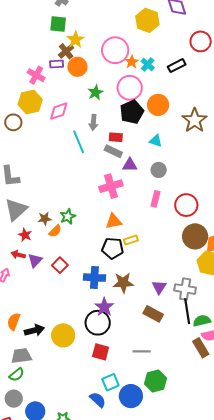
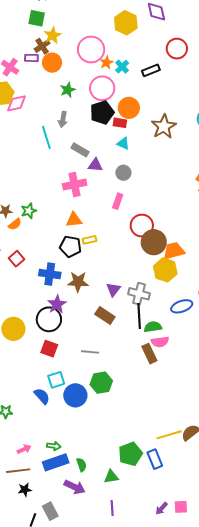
pink diamond: (59, 111) -> (16, 103), moved
red rectangle: (116, 137) -> (120, 123), moved
red circle: (186, 205) -> (142, 226), moved

